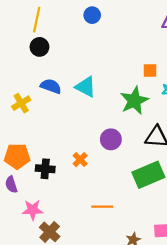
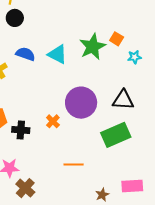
orange square: (150, 70) -> (117, 39), turned 32
green star: (134, 101) -> (93, 47), moved
purple circle: (111, 139) -> (81, 103), size x1.6

